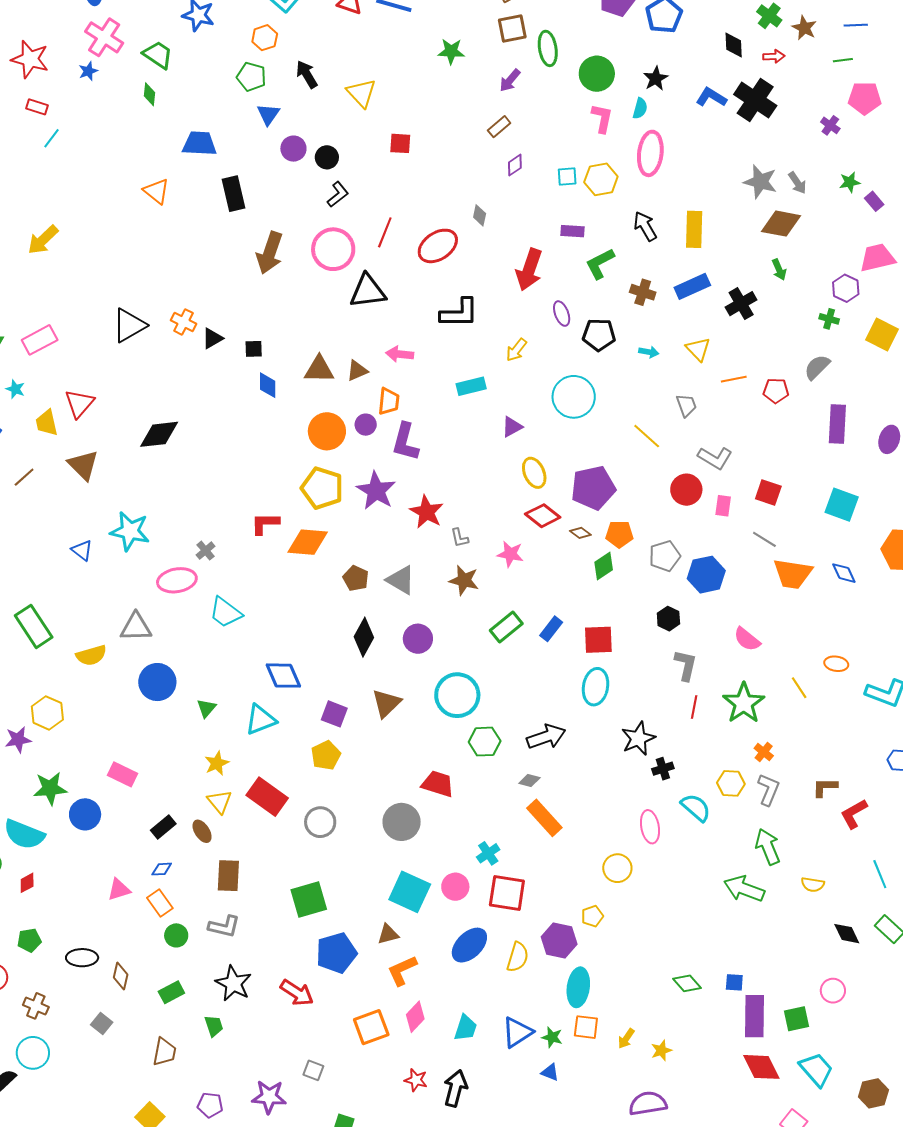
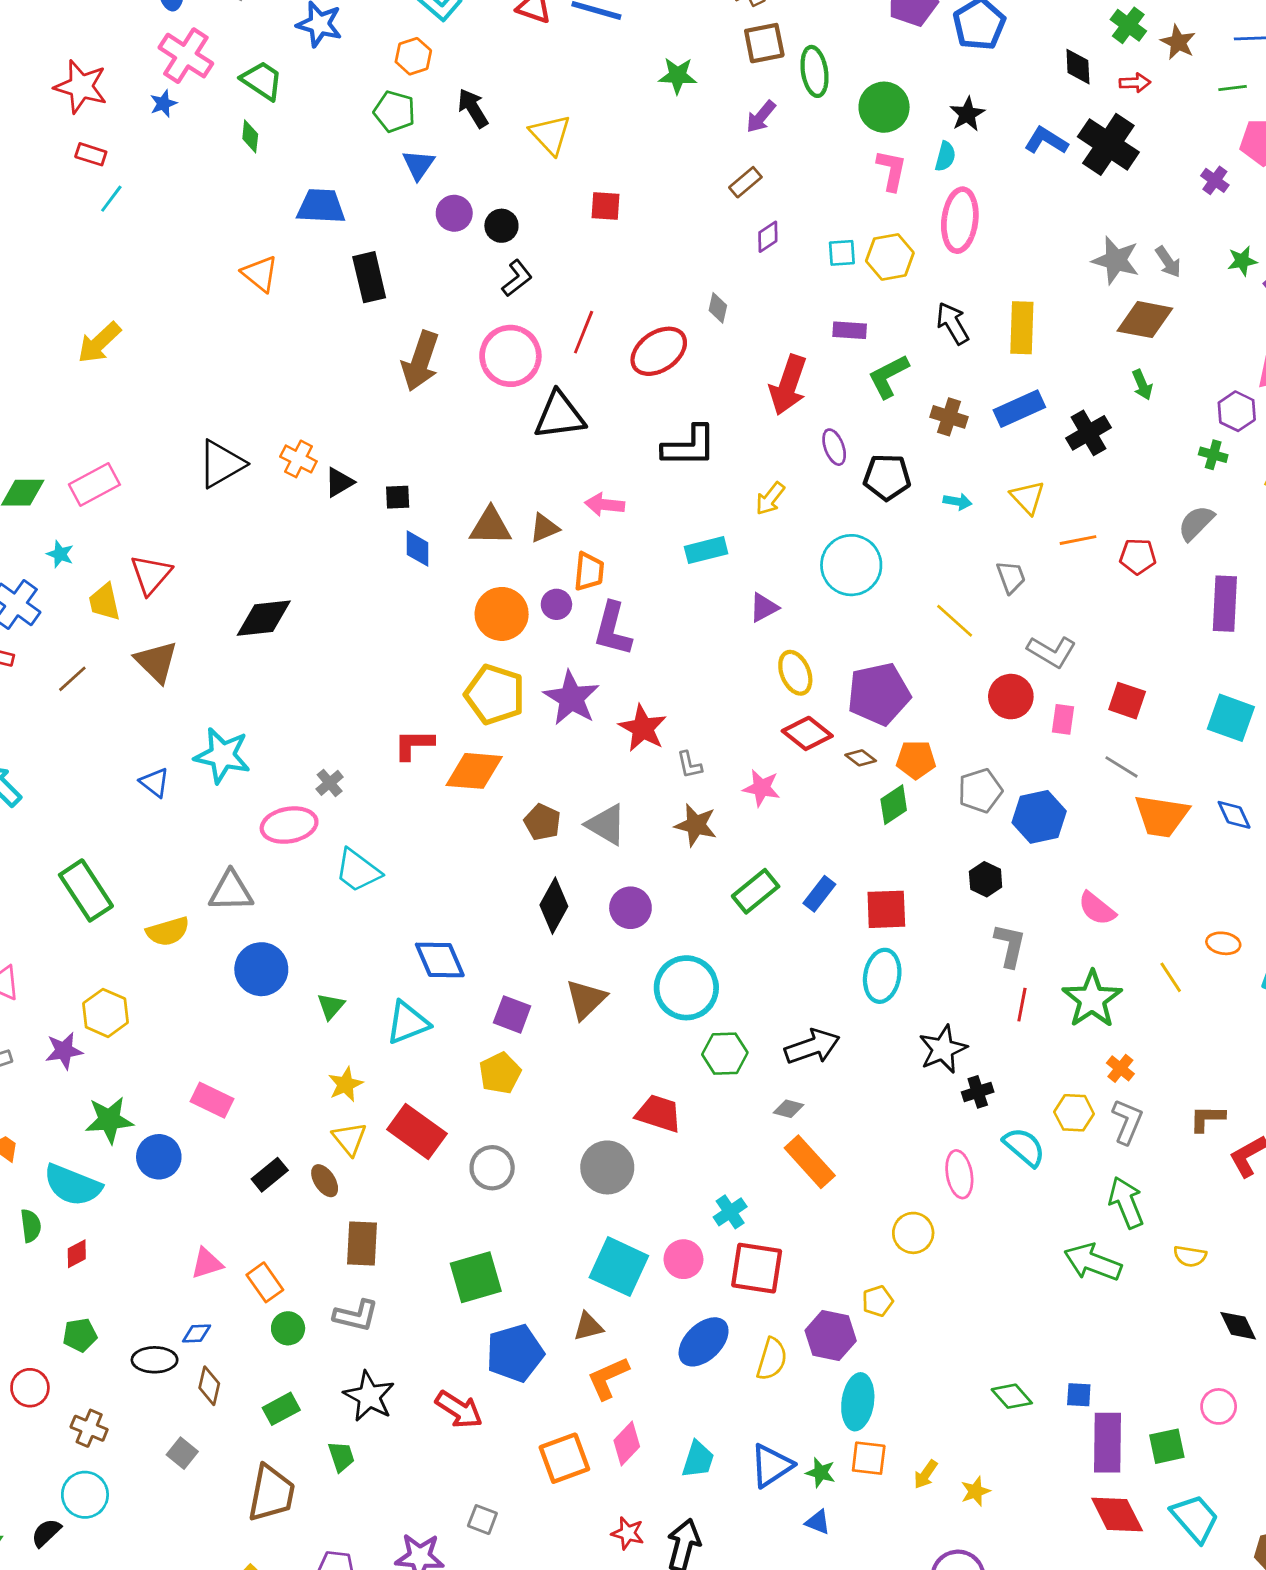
blue diamond: (162, 869) -> (197, 1333), moved
brown trapezoid: (164, 1052) -> (271, 1493), size x1.4

